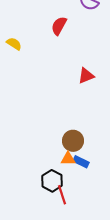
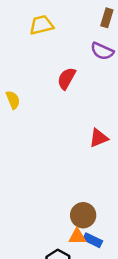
yellow semicircle: (14, 44) -> (13, 100), turned 35

